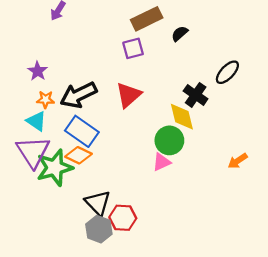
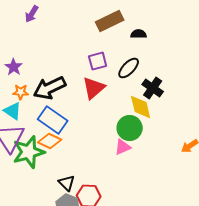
black semicircle: (180, 34) -> (139, 34), turned 42
purple square: (133, 48) -> (98, 61), moved
black ellipse: (227, 72) -> (129, 68), moved
black triangle: (98, 203) -> (67, 183), size x0.7

